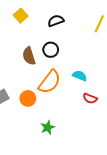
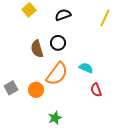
red semicircle: (90, 98) -> (96, 90), turned 48

